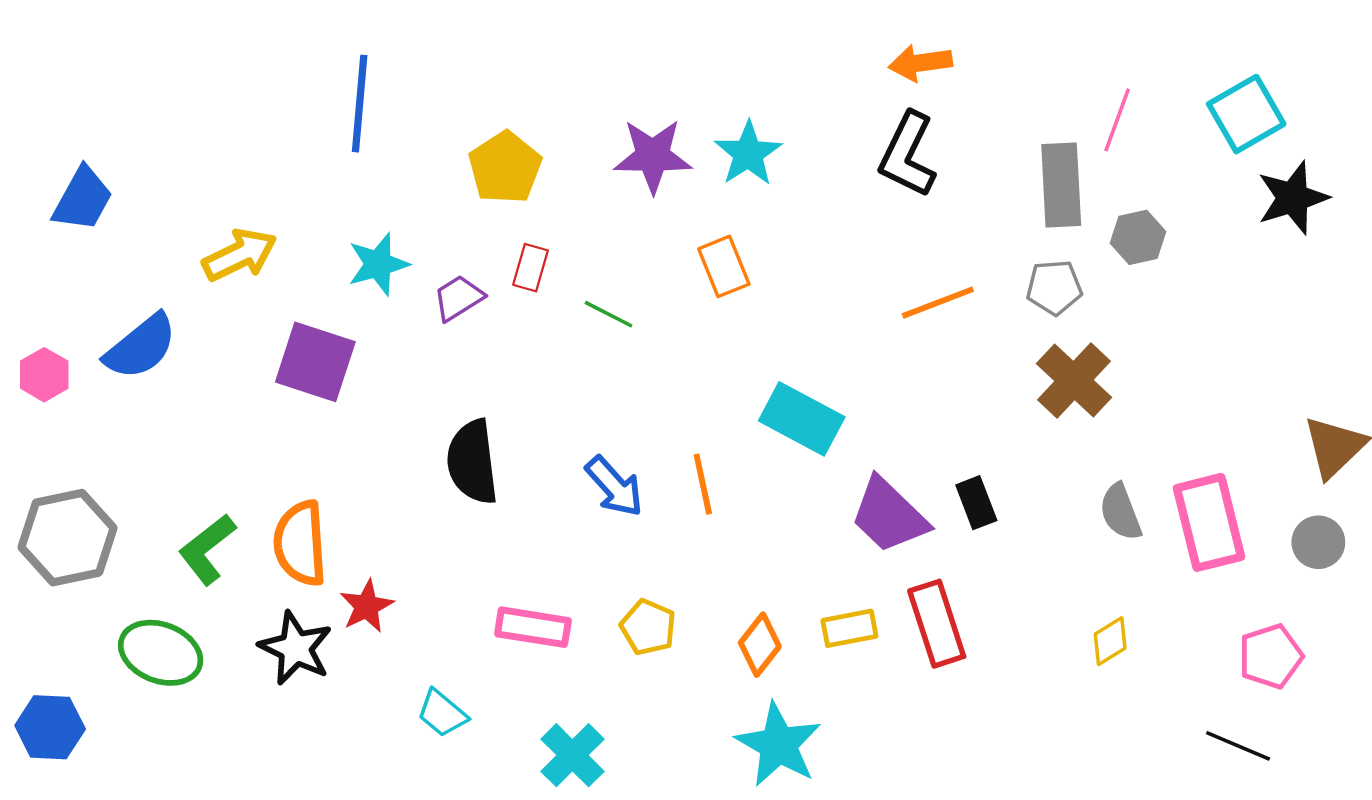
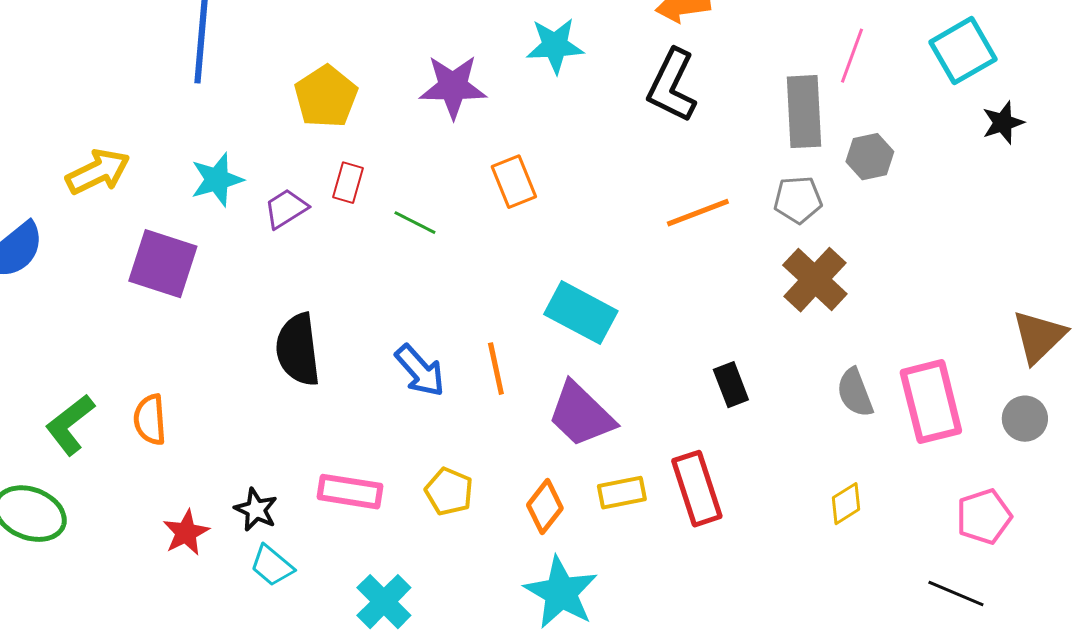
cyan star: (748, 154) -> (555, 46), moved, turned 30
black star: (1293, 198) -> (1003, 123), size x0.7
purple trapezoid: (889, 515) -> (581, 415), moved
orange semicircle: (300, 543) -> (150, 420), size x0.7
red star: (367, 606) -> (186, 533), moved
black star: (296, 648) -> (256, 510), moved, size x0.7

